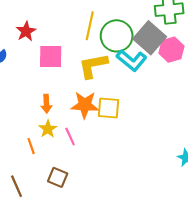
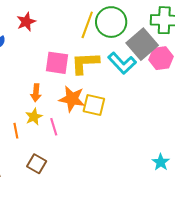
green circle: (117, 36) -> (111, 22), moved
pink square: (51, 57) -> (57, 63), moved

